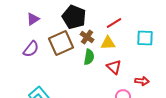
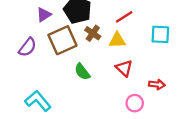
purple triangle: (33, 19) -> (44, 15), moved
green semicircle: (89, 57) -> (82, 72), moved, turned 133

